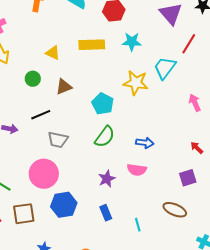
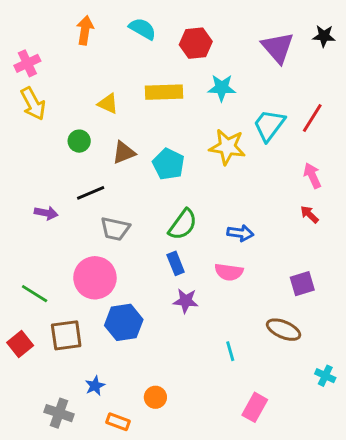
red line: (189, 44) -> (312, 118), moved
cyan pentagon: (103, 104) -> (168, 164), moved
red arrow: (197, 148) -> (309, 214), moved
purple star: (107, 179) -> (186, 301), moved, turned 30
blue rectangle: (106, 213) -> (176, 263), moved

